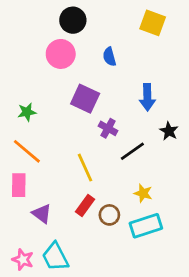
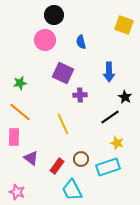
yellow square: (153, 23) -> (124, 25), moved
purple cross: (108, 128) -> (80, 95), turned -32
black line: (132, 151) -> (110, 117), moved
yellow star: (143, 193) -> (117, 143), moved
red rectangle: (85, 205) -> (57, 166), moved
cyan trapezoid: (55, 257) -> (72, 190), moved

